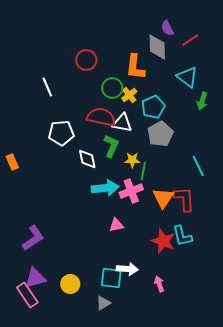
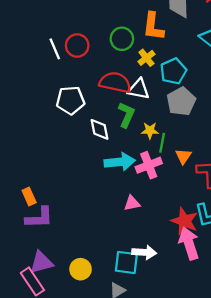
red circle: (86, 60) -> (77, 46), moved
green circle: (112, 88) -> (122, 39), moved
orange rectangle: (12, 162) -> (29, 196), moved
orange triangle: (163, 198) -> (183, 156), moved, size x0.7
purple L-shape: (33, 238) -> (39, 218), turned 32
pink arrow: (159, 284) -> (189, 243), moved, size x1.8

